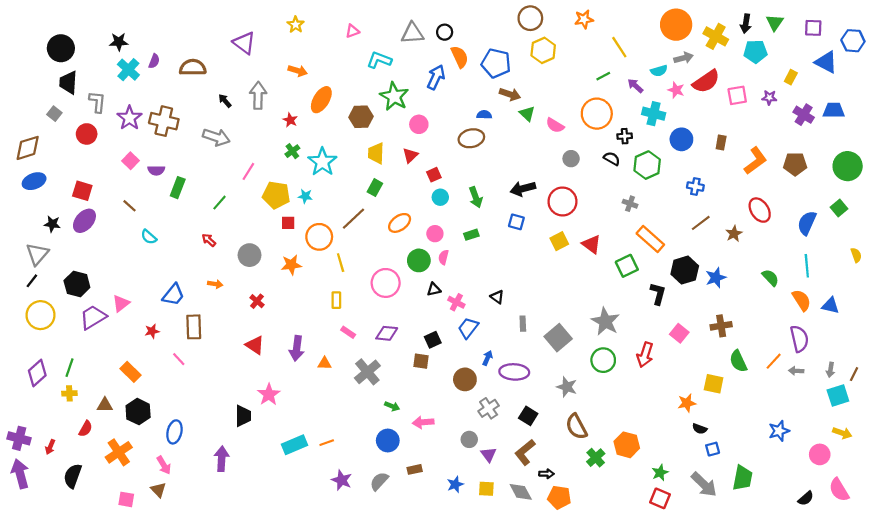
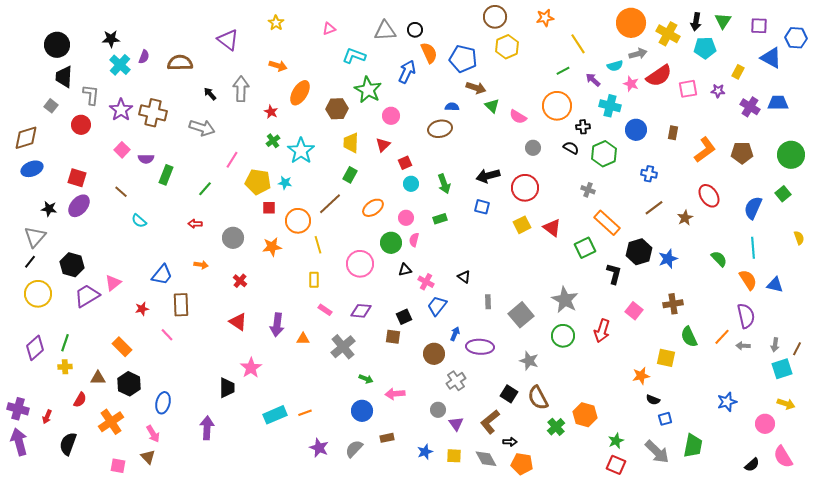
red arrow: (209, 240) -> (195, 224), turned -40
black square: (528, 416) -> (509, 394), moved

